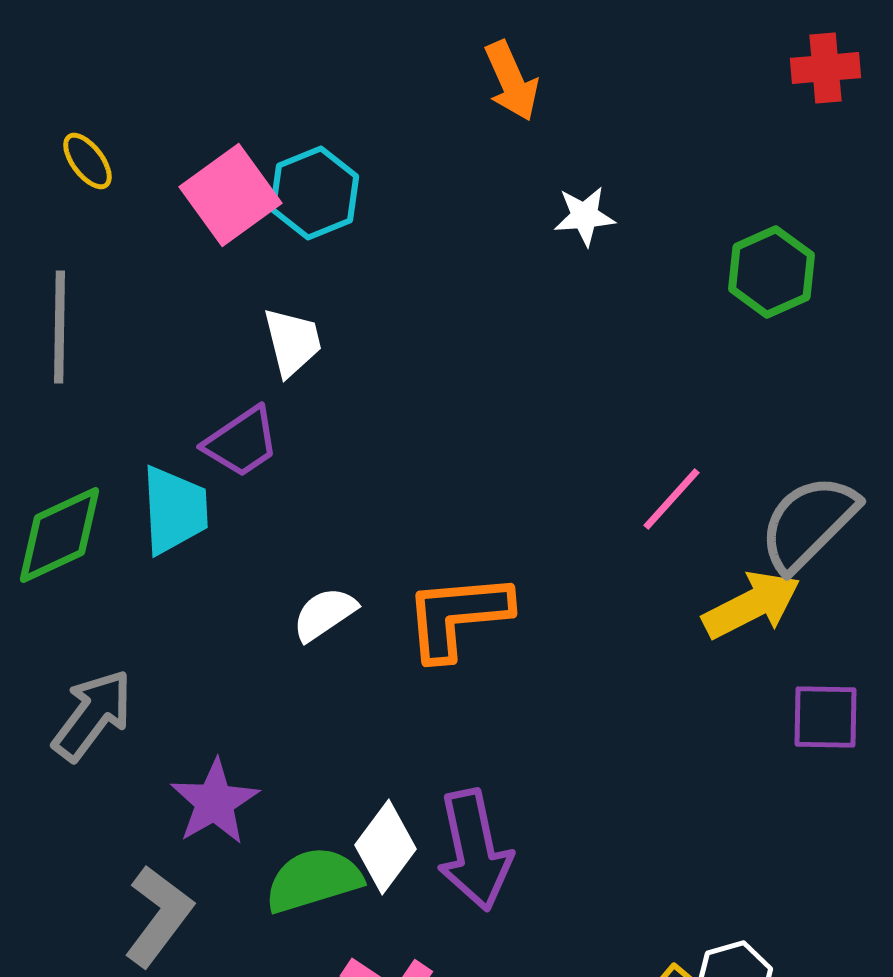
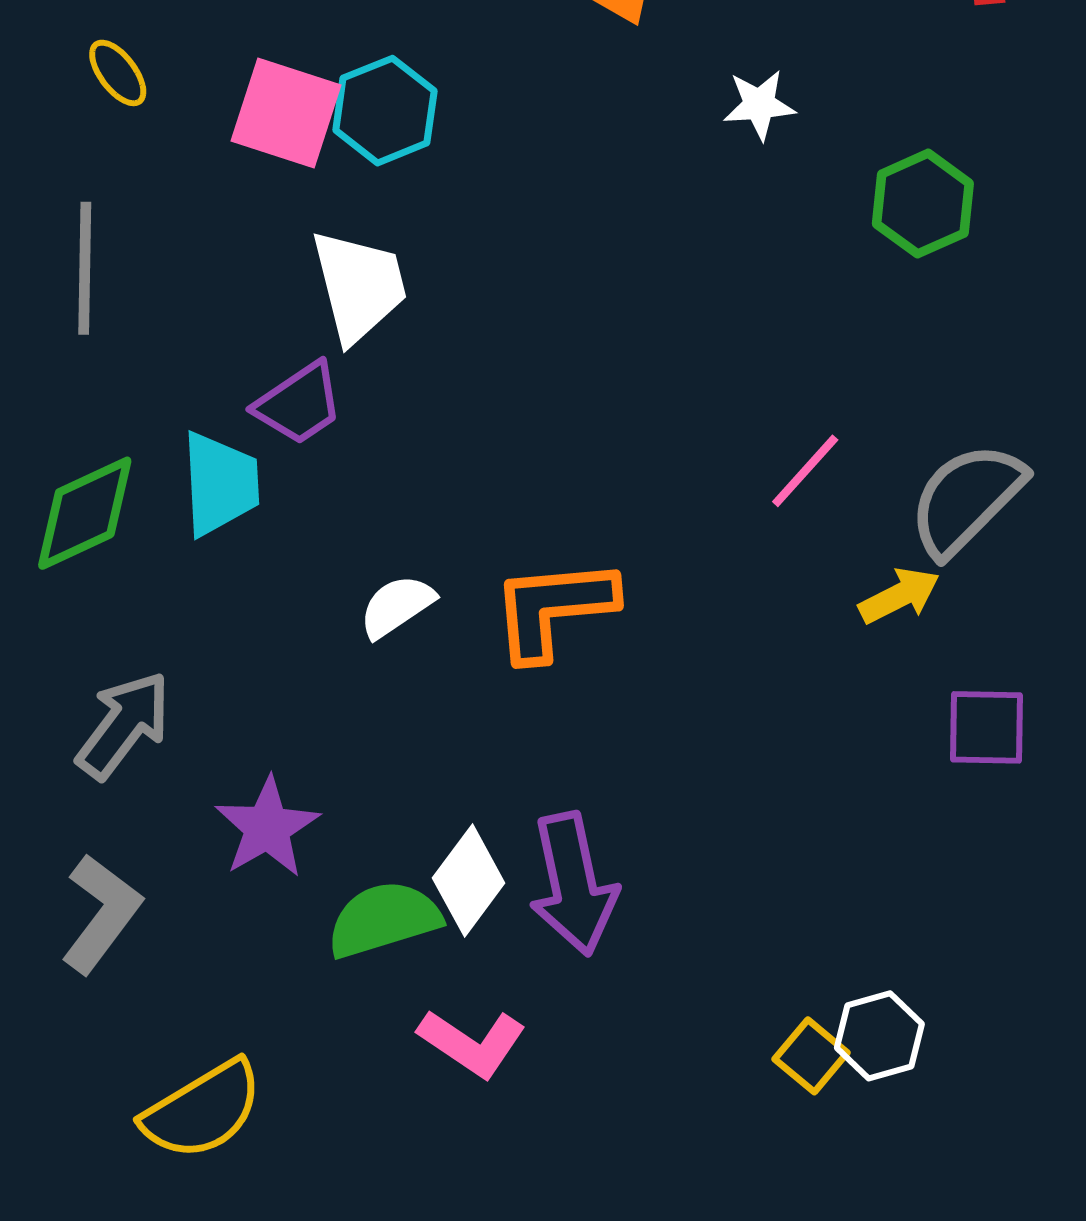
pink square: (230, 195) -> (286, 113), turned -36
white star: (584, 216) -> (759, 105), moved
white trapezoid: (292, 342) -> (359, 286), size x1.4
yellow arrow: (751, 605) -> (899, 596), size x0.7
gray L-shape: (158, 916) -> (101, 913), moved

